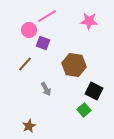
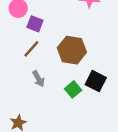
brown line: (25, 64) -> (31, 49), moved
green square: (84, 110) -> (73, 89), moved

